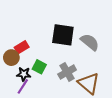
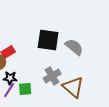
green square: (39, 67) -> (25, 89), moved, turned -32

